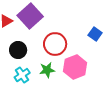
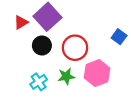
black circle: (18, 50) -> (42, 45), moved

